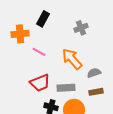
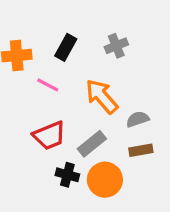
black rectangle: (43, 19) -> (66, 47), moved
gray rectangle: (66, 88) -> (92, 144), turned -36

